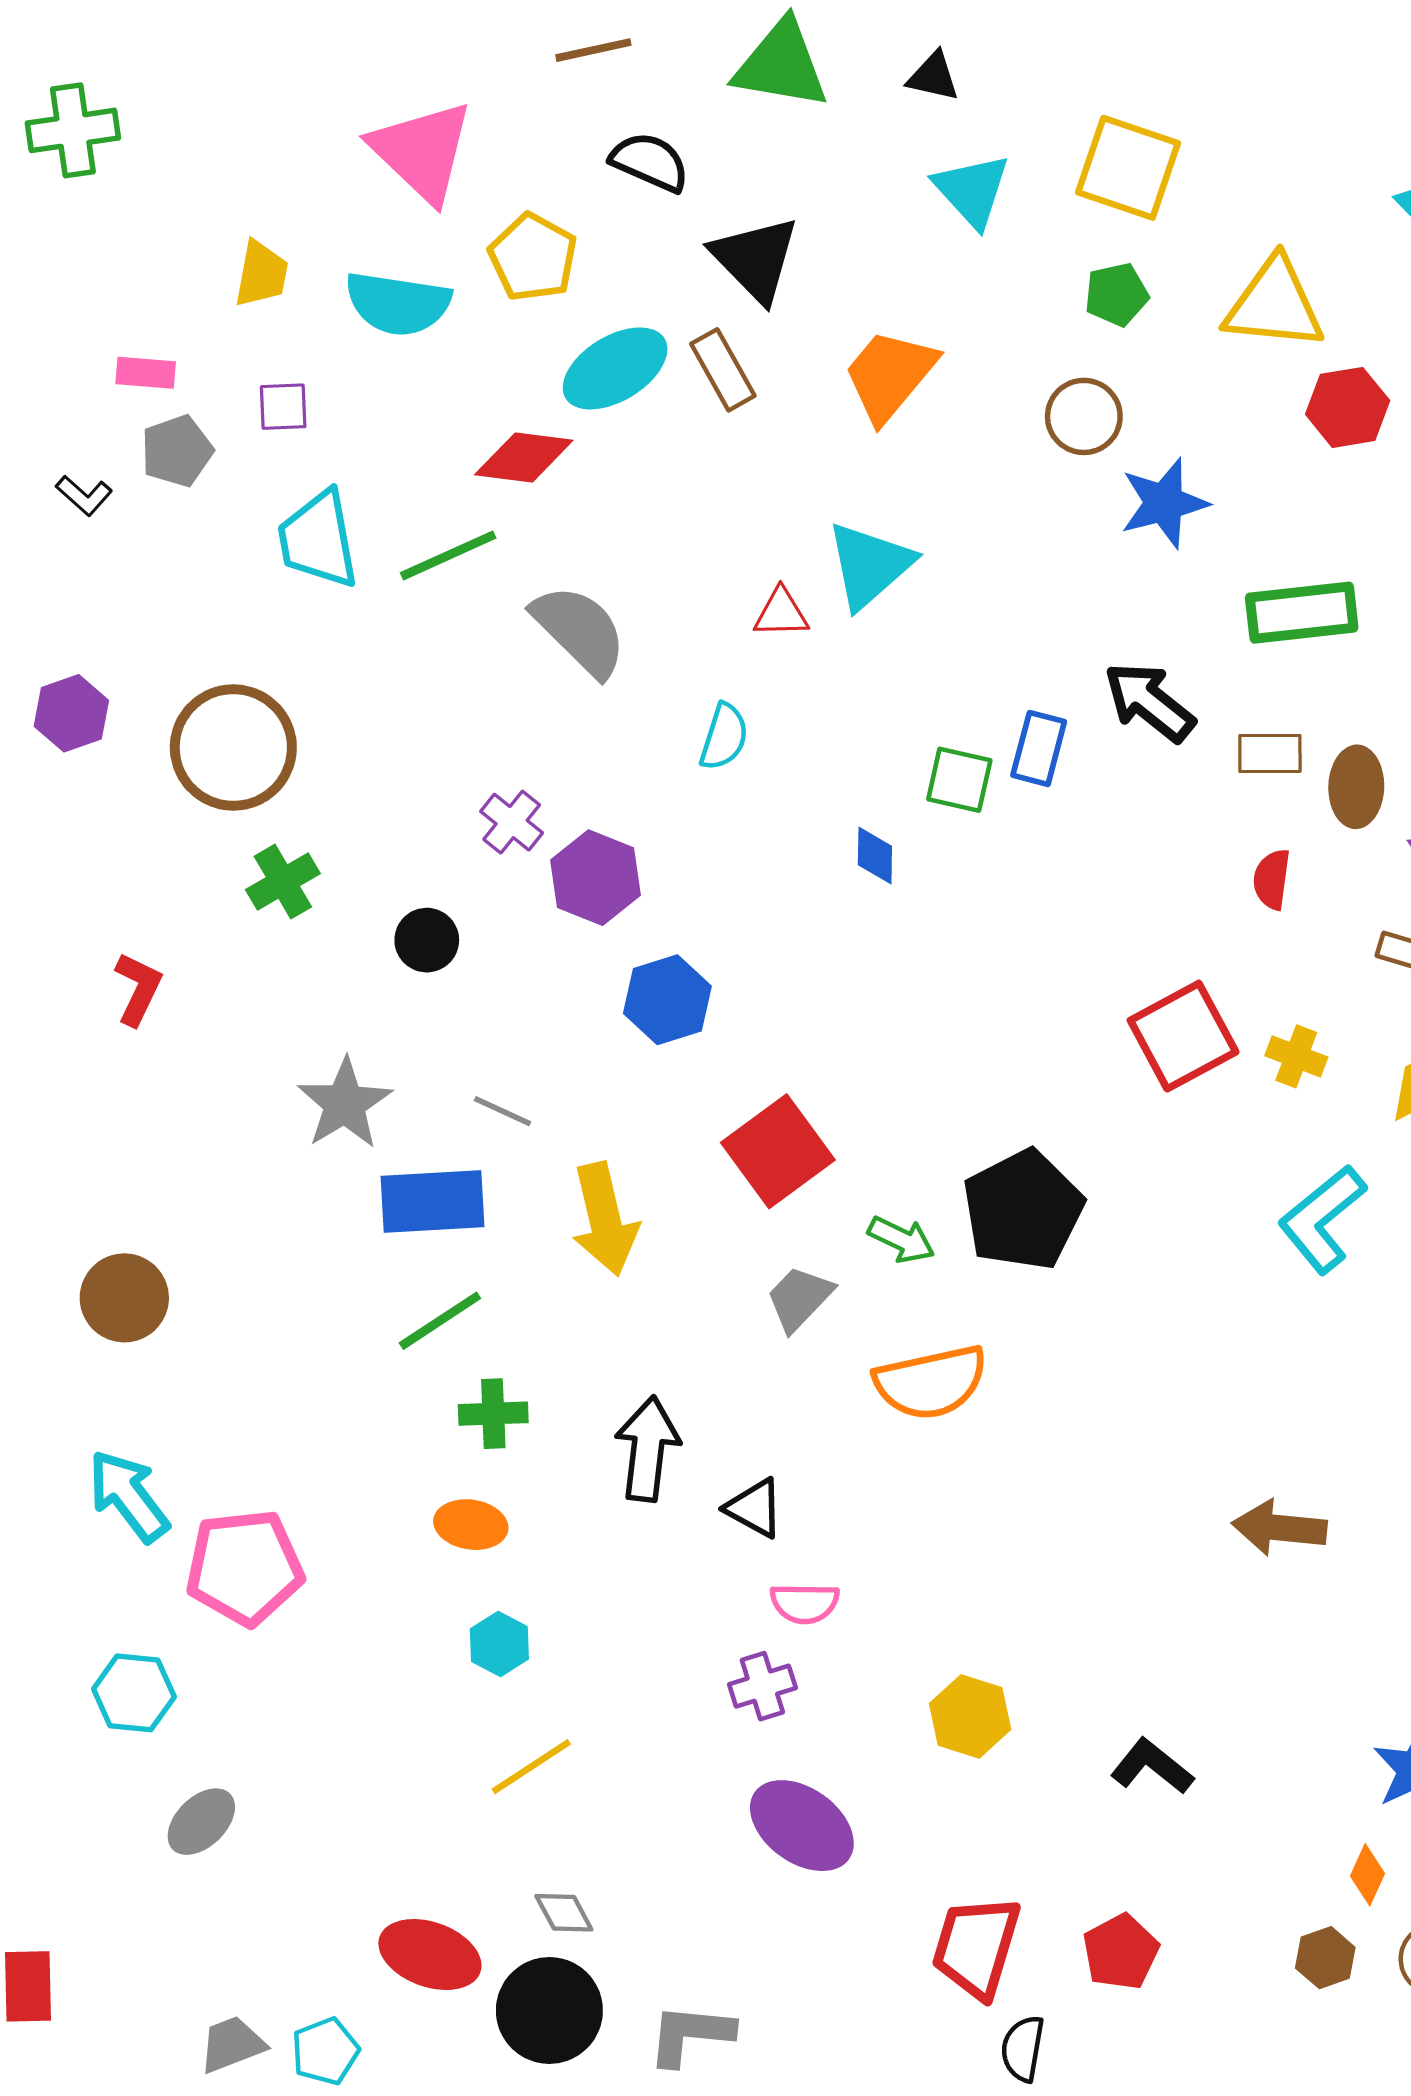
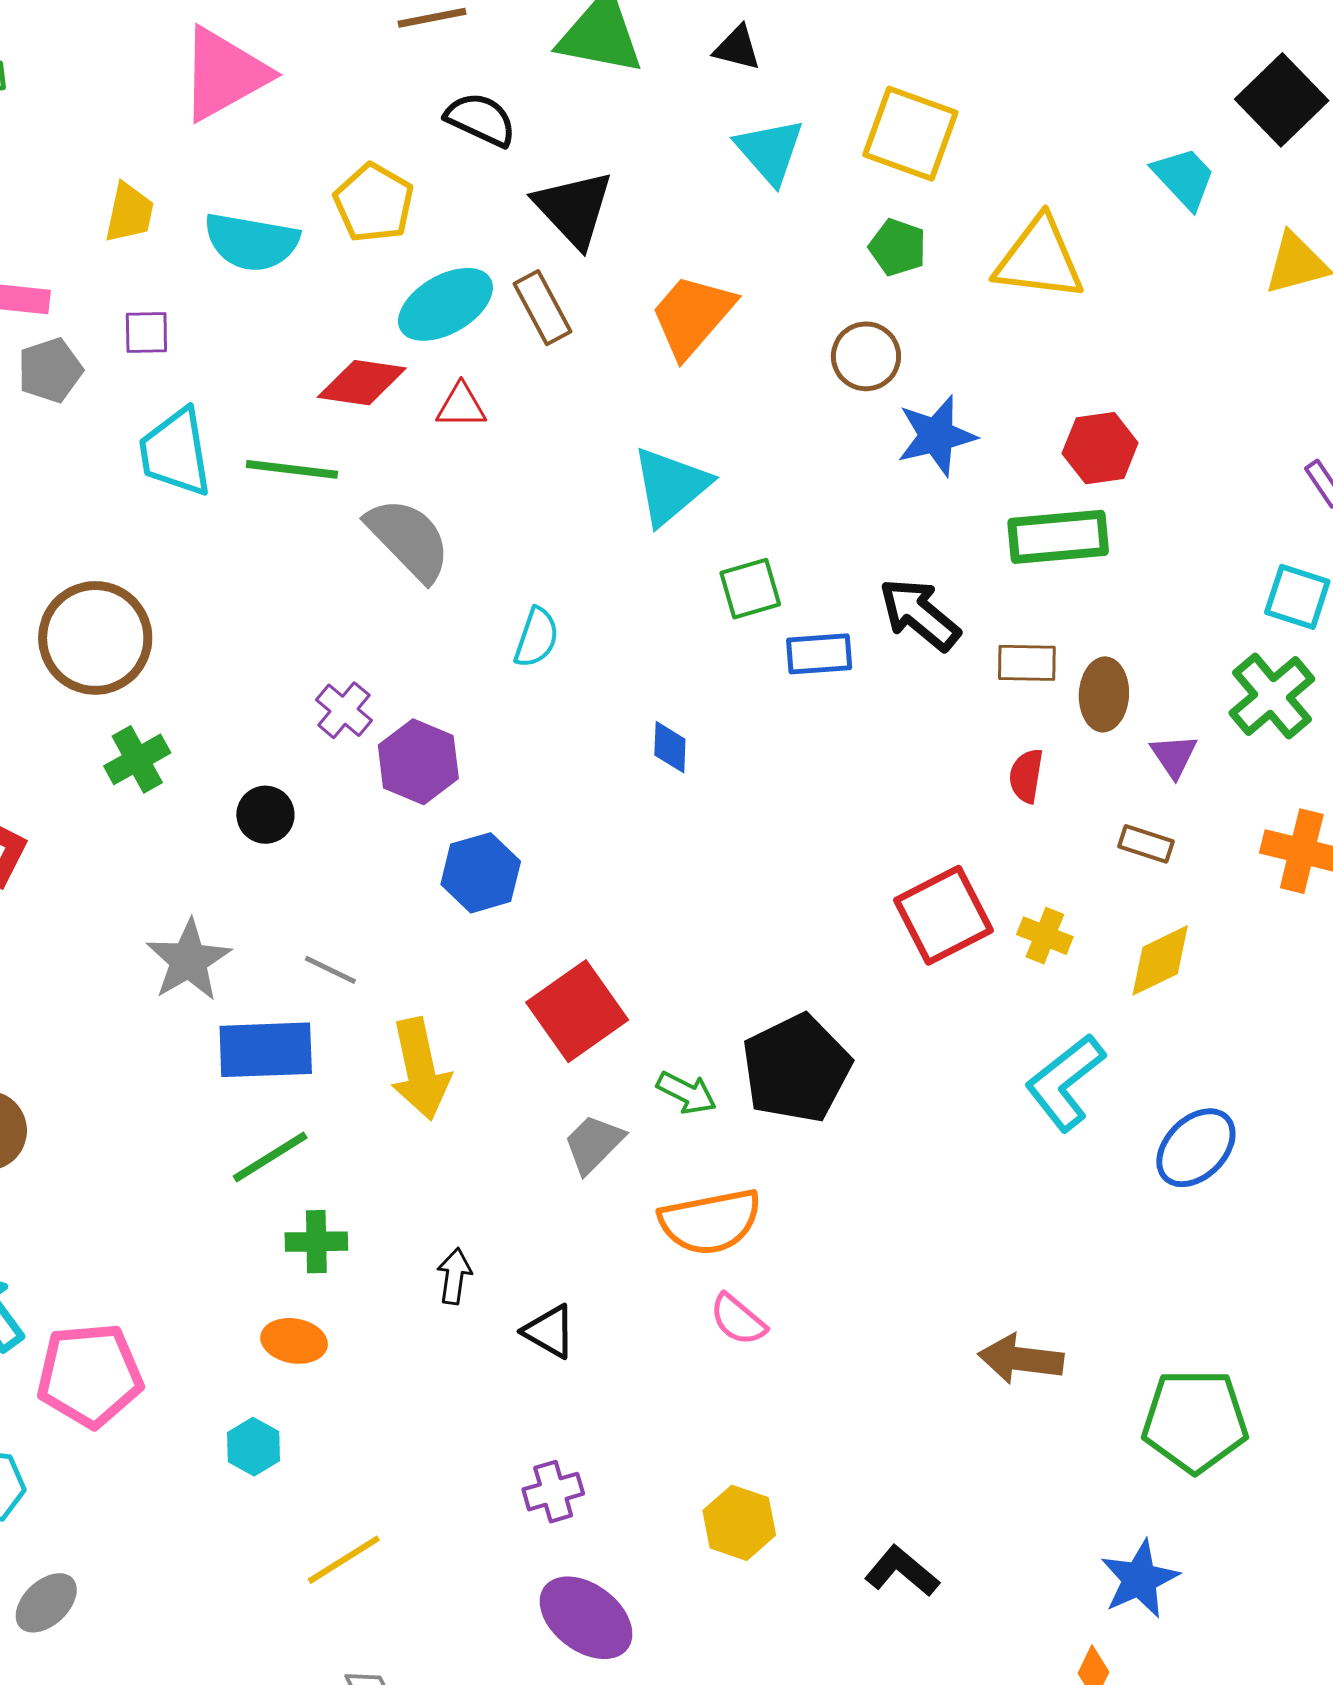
pink triangle: (422, 151) -> (224, 74), moved, turned 46
green pentagon: (1116, 294) -> (898, 247), turned 30
red hexagon: (1348, 407) -> (1100, 448), moved
green line: (448, 555) -> (292, 469), turned 30
red triangle: (781, 613) -> (461, 406), moved
blue rectangle: (1039, 748) -> (819, 654), turned 70
green square: (959, 780) -> (750, 589), moved, turned -30
black arrow: (647, 1449) -> (454, 1276), size x0.6
pink semicircle: (805, 1603) -> (738, 1320), moved, turned 38
cyan hexagon: (499, 1644) -> (254, 1447), moved

